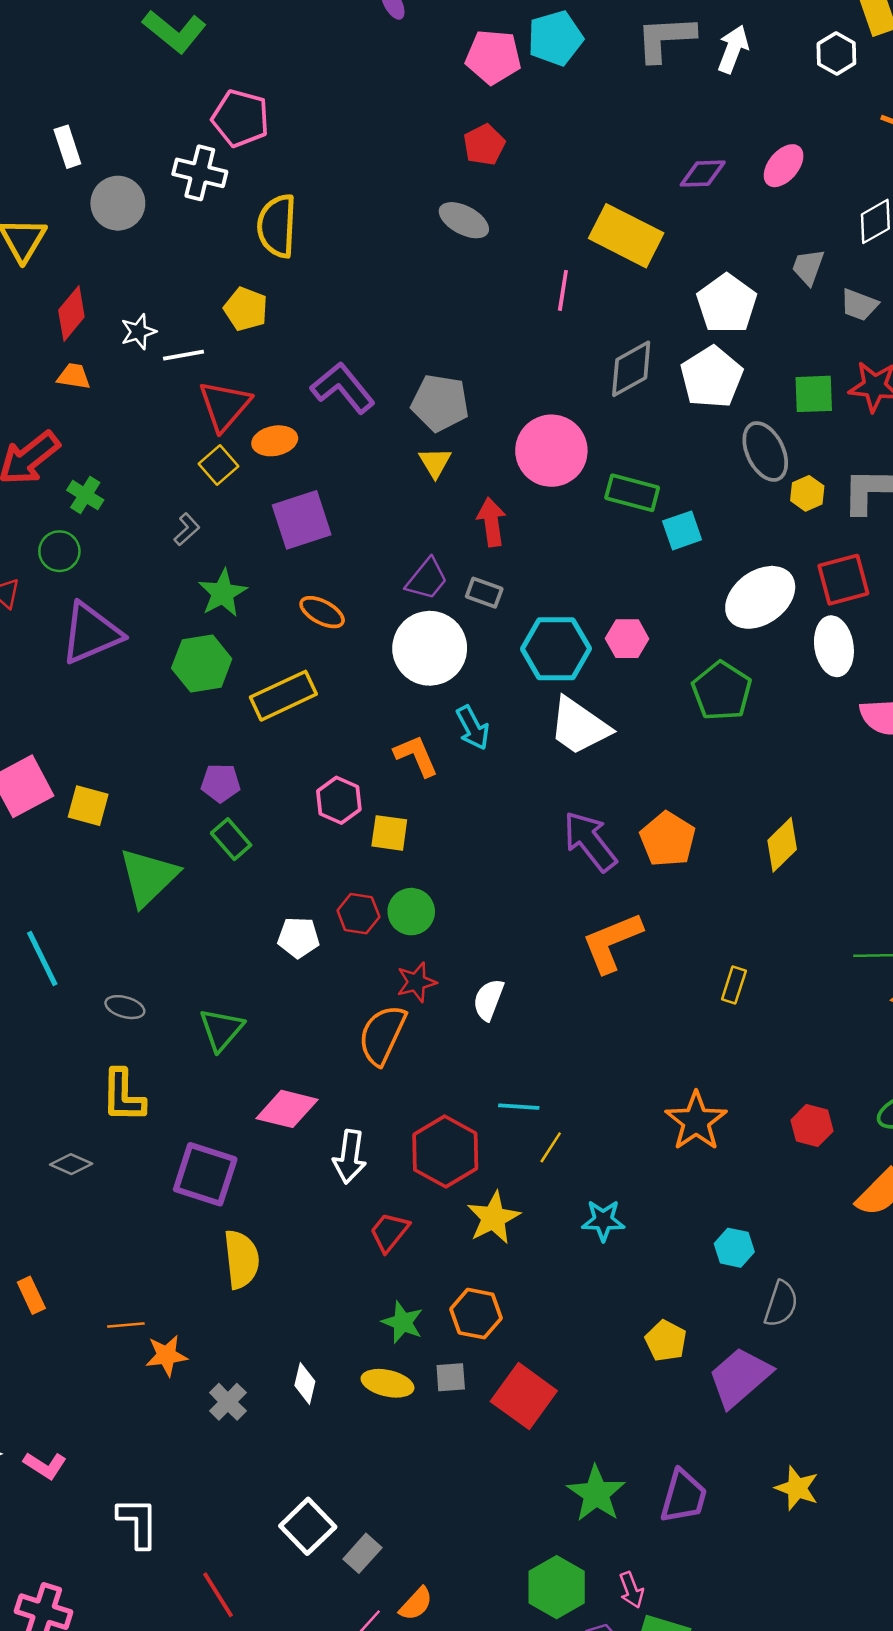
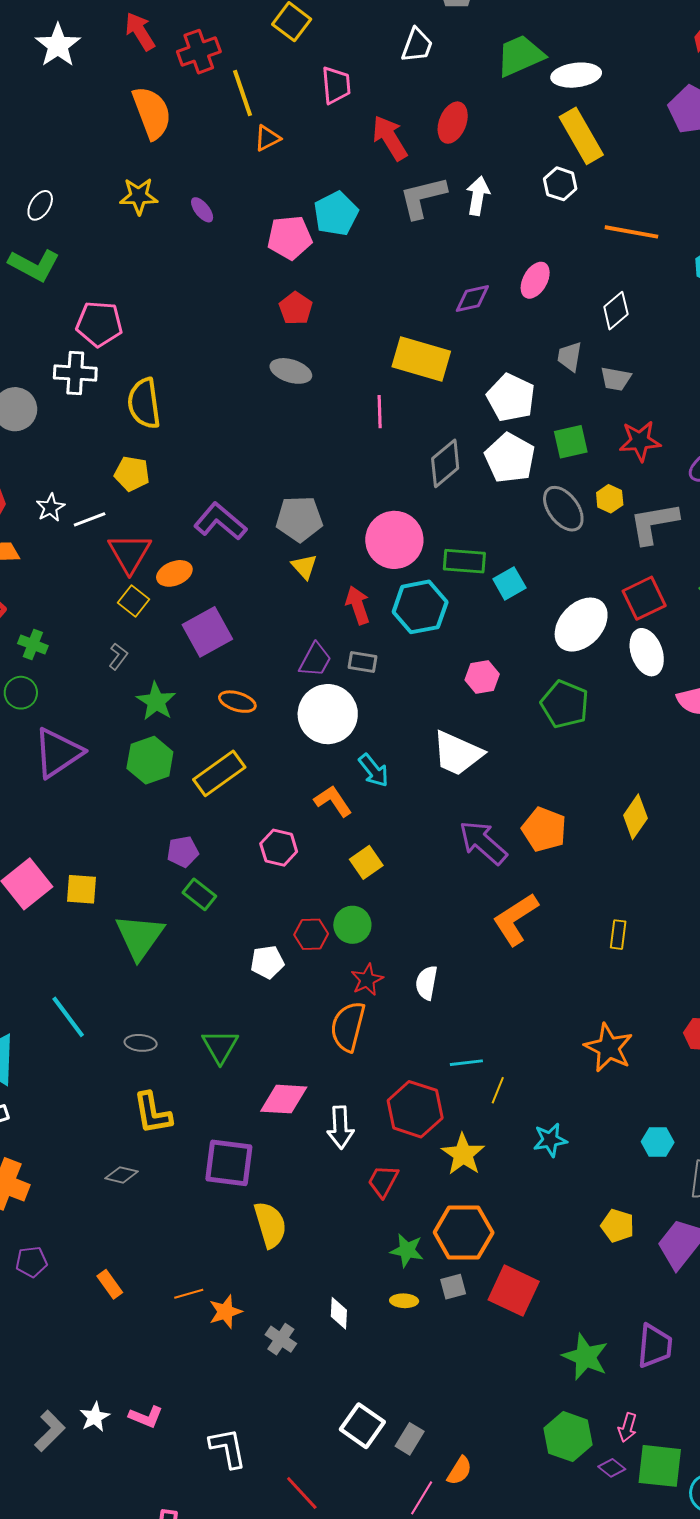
green square: (814, 394) -> (571, 442), moved
yellow hexagon: (807, 493) -> (610, 499), moved
cyan hexagon: (556, 649) -> (420, 607), moved
yellow square: (389, 833) -> (366, 862), moved, turned -32
orange hexagon: (476, 1314) -> (464, 1233), size x1.4
yellow ellipse: (387, 1383) -> (404, 1301), size x0.7
pink arrow: (631, 1590) -> (627, 1428), turned 48

